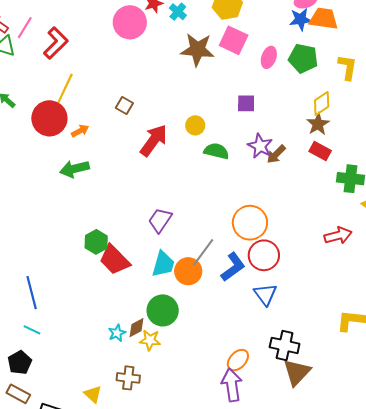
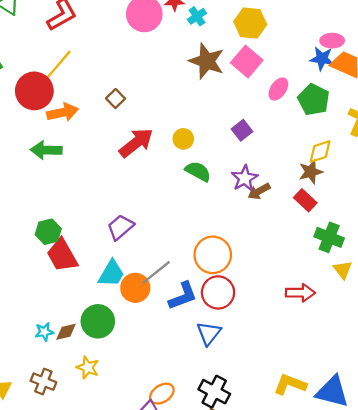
purple square: (246, 103) -> (242, 130), turned 36
orange arrow: (80, 131) -> (63, 112), size x1.6
yellow star: (150, 340) -> (88, 368), moved

